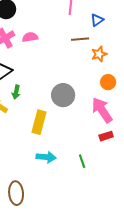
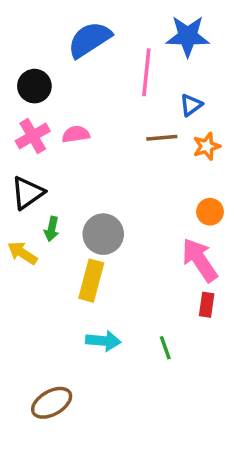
orange star: (99, 54) -> (207, 146), moved
gray circle: (63, 95) -> (103, 234), moved
red rectangle: (106, 136) -> (207, 305), turned -64
brown ellipse: (16, 193) -> (52, 403), turned 65

